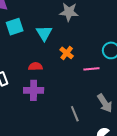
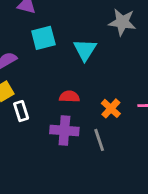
orange cross: (67, 53) -> (111, 108), moved
gray line: (75, 114) -> (99, 140), moved

